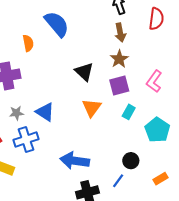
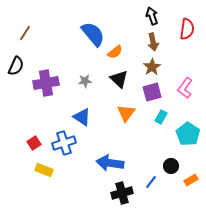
orange semicircle: (28, 43) -> (115, 52), moved, turned 63
gray star: (16, 113) -> (85, 81), moved
black circle: (131, 161) -> (171, 166), moved

